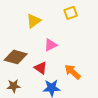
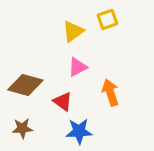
yellow triangle: (34, 21) -> (73, 31), moved
orange arrow: (73, 72) -> (110, 92), moved, turned 30

